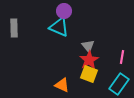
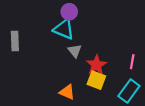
gray rectangle: (14, 28) -> (15, 41), moved
gray triangle: (88, 46) -> (75, 51), moved

